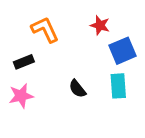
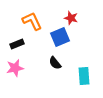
blue square: (123, 51) -> (60, 37), moved
cyan rectangle: (118, 86) -> (84, 76), moved

